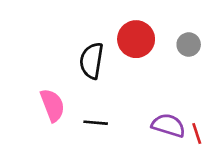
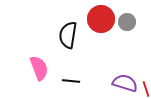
gray circle: (189, 45) -> (127, 22), moved

